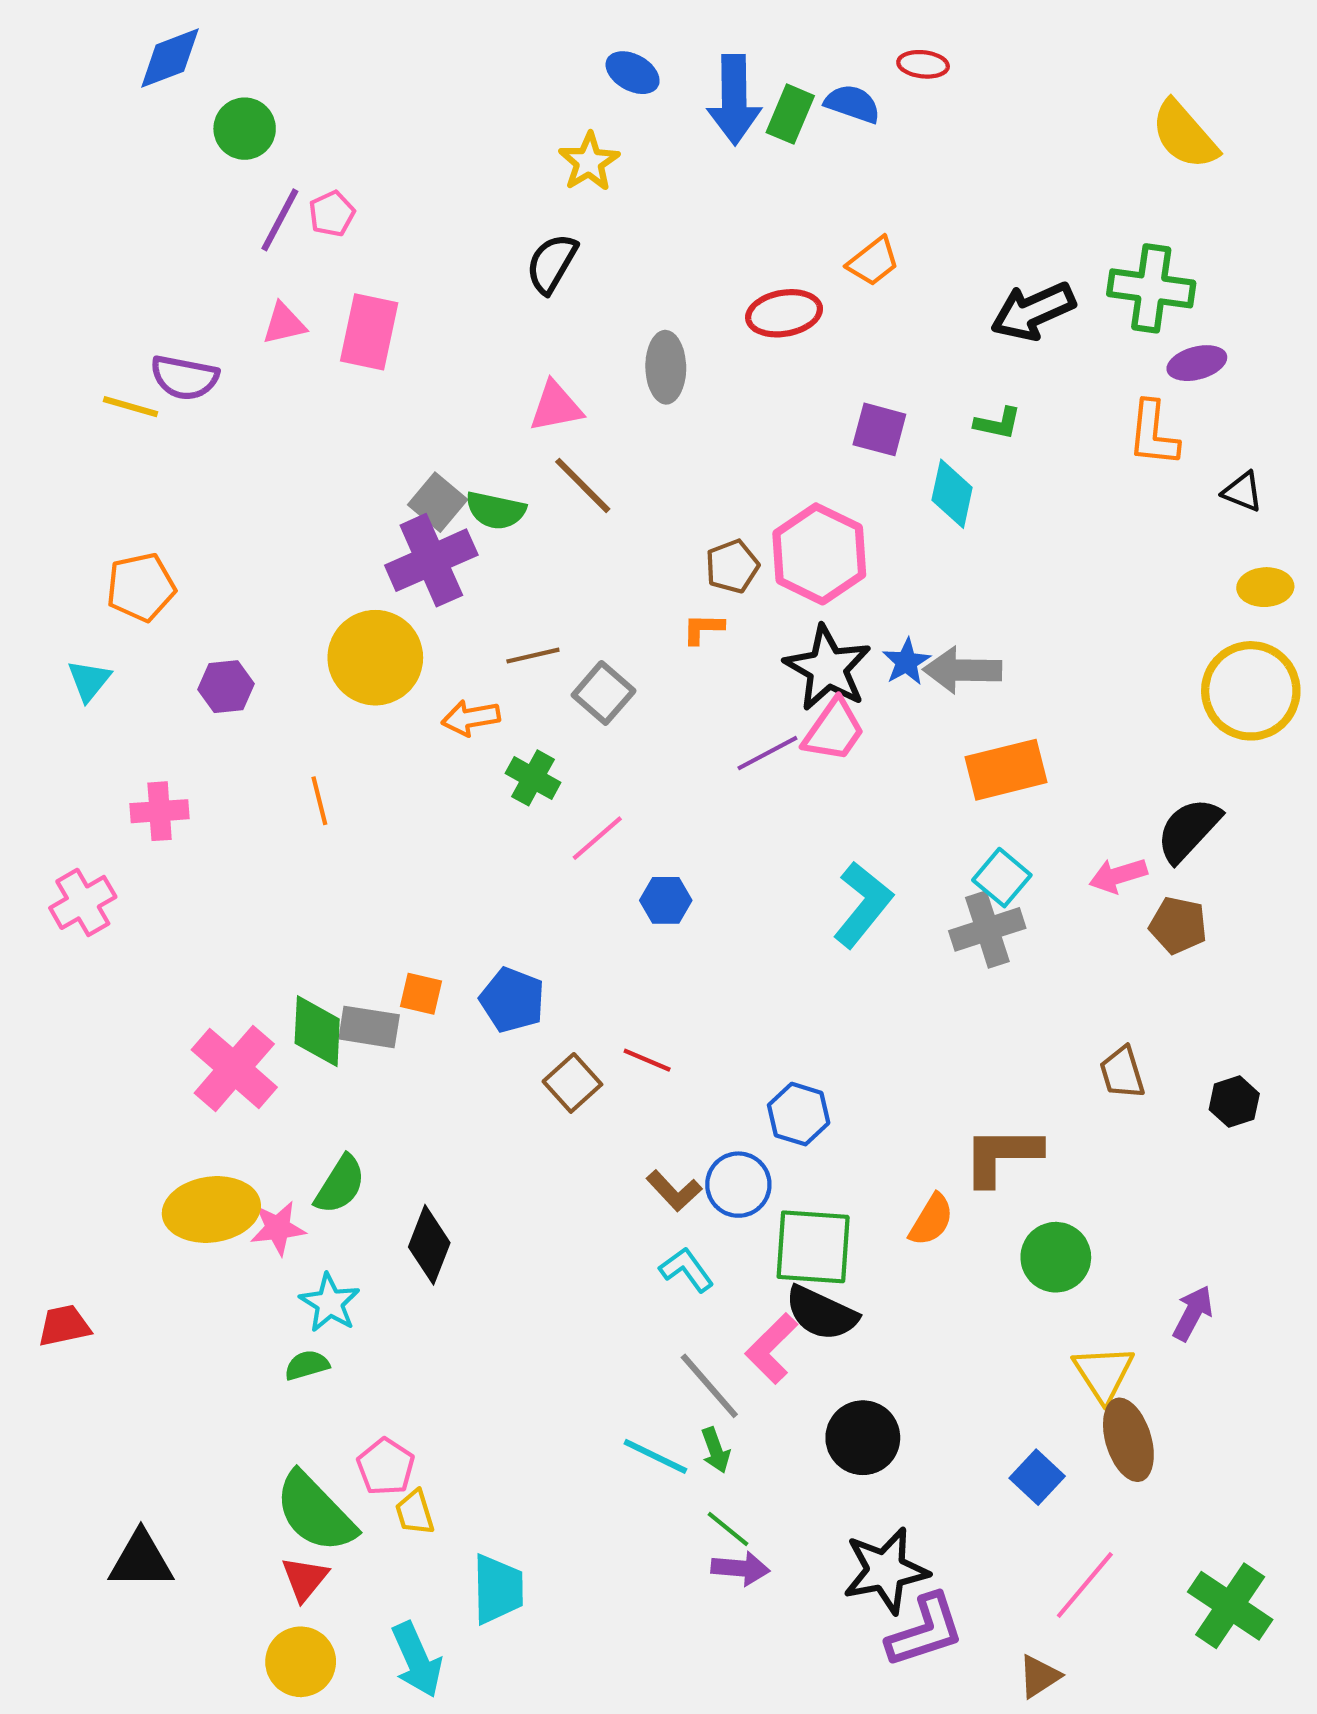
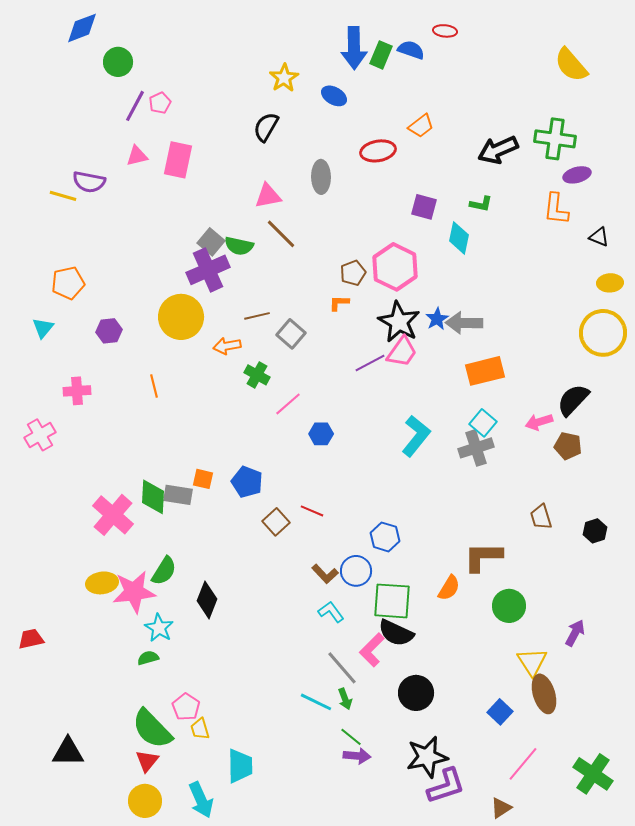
blue ellipse: (633, 73) -> (334, 96), moved
yellow ellipse: (211, 1209) -> (102, 583), size x0.7
pink star: (278, 1228) -> (134, 592), size x1.6

